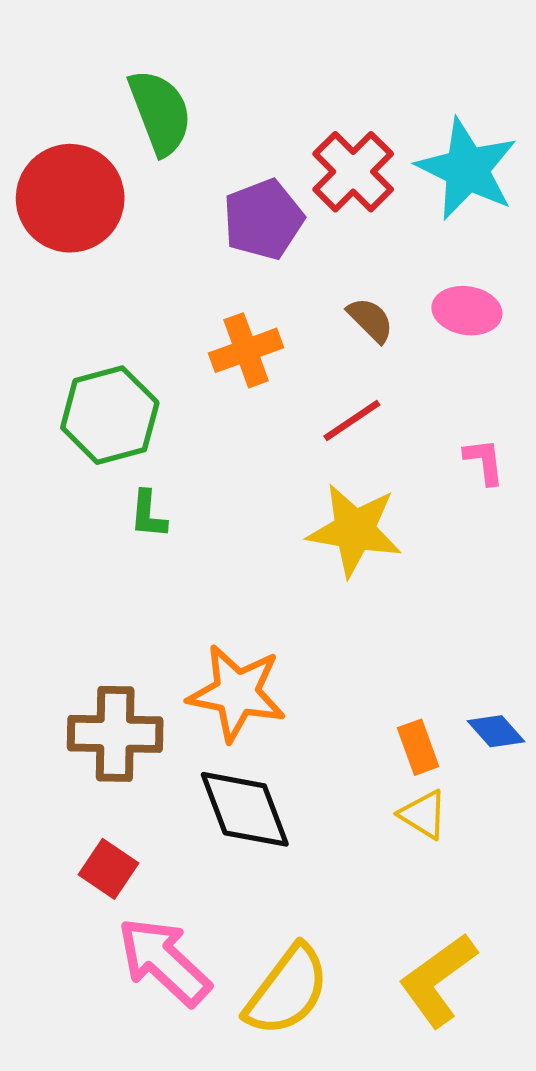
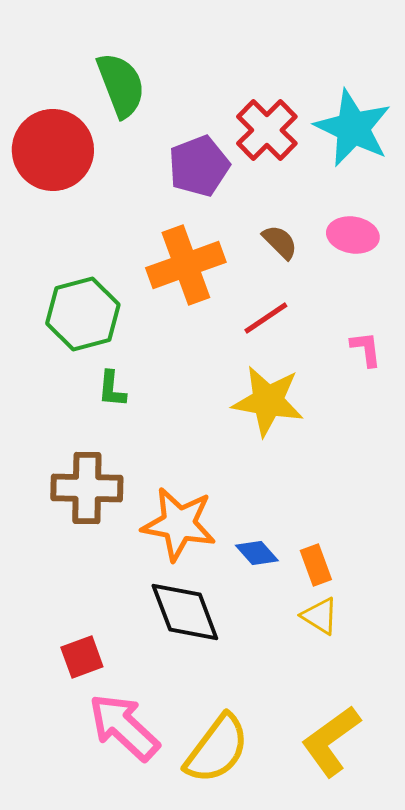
orange cross: (246, 350) -> (186, 265), size x1.4
blue diamond: (496, 731) -> (257, 553), moved
brown cross: (115, 734) -> (87, 488), moved
red square: (108, 869) -> (82, 657), turned 36

